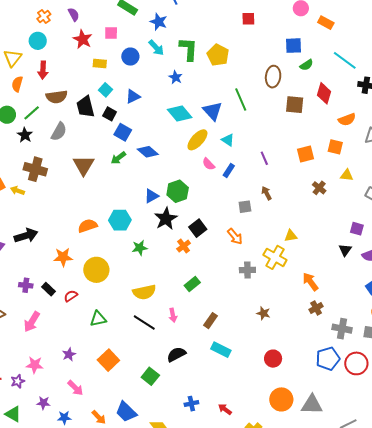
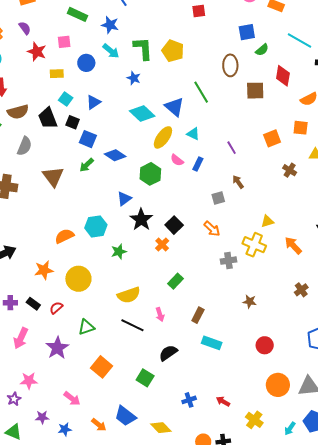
green hexagon: (178, 191) -> (150, 174), moved
orange arrow: (310, 282) -> (293, 245), moved
purple star: (69, 354) -> (57, 348), moved, size x1.6

